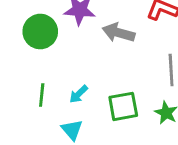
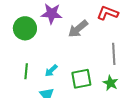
gray arrow: (119, 33) -> (78, 29), turned -55

